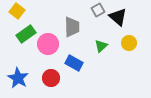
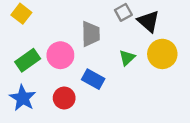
green rectangle: (26, 34) -> (28, 60), moved
yellow circle: (129, 43) -> (162, 54), size x1.5

